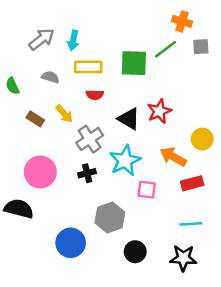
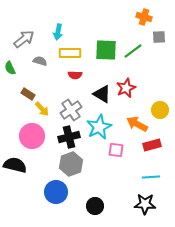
gray arrow: (42, 39) -> (24, 39), moved
green line: (166, 49) -> (133, 51), moved
yellow arrow: (64, 114) -> (42, 109), moved
black cross: (87, 173) -> (69, 137), size x1.5
gray hexagon: (110, 218) -> (71, 164), moved
black circle: (135, 252) -> (95, 206), moved

